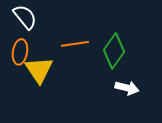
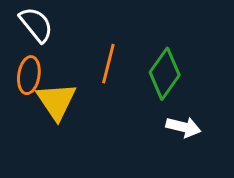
orange line: (75, 44) -> (108, 64), turned -68

